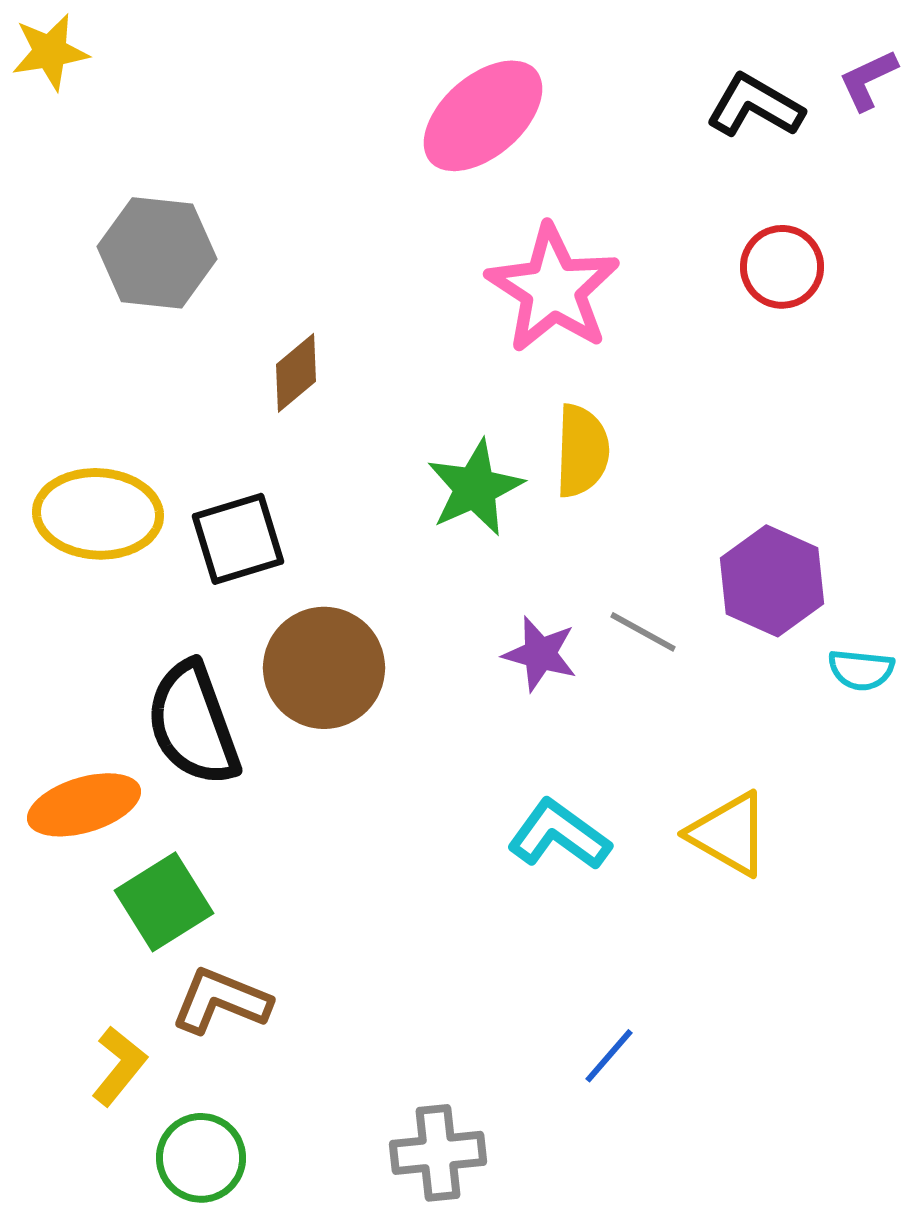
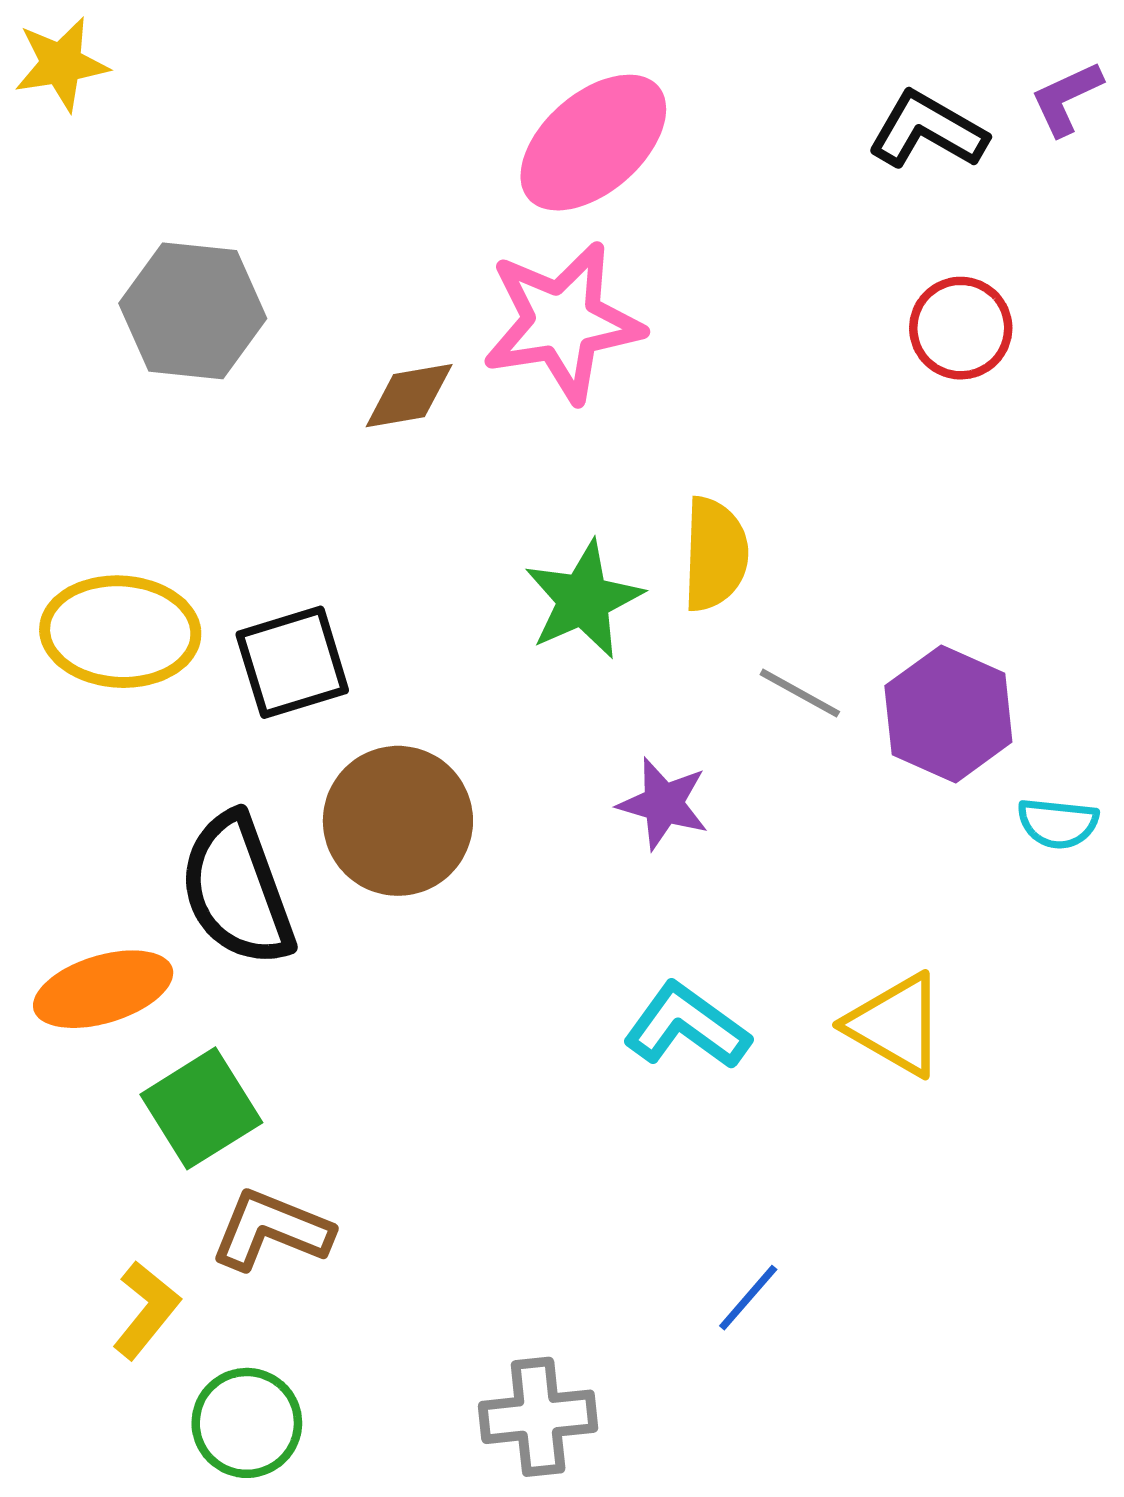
pink star: (553, 289) -> (563, 322), moved, turned 30
brown diamond: (296, 373) -> (409, 396), moved, turned 30
gray line: (643, 632) -> (800, 693), moved

